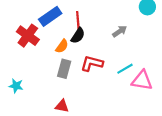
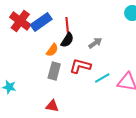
gray arrow: (120, 31) -> (95, 43), moved
red cross: (28, 36) -> (20, 21), moved
cyan line: (125, 69) -> (102, 78), moved

